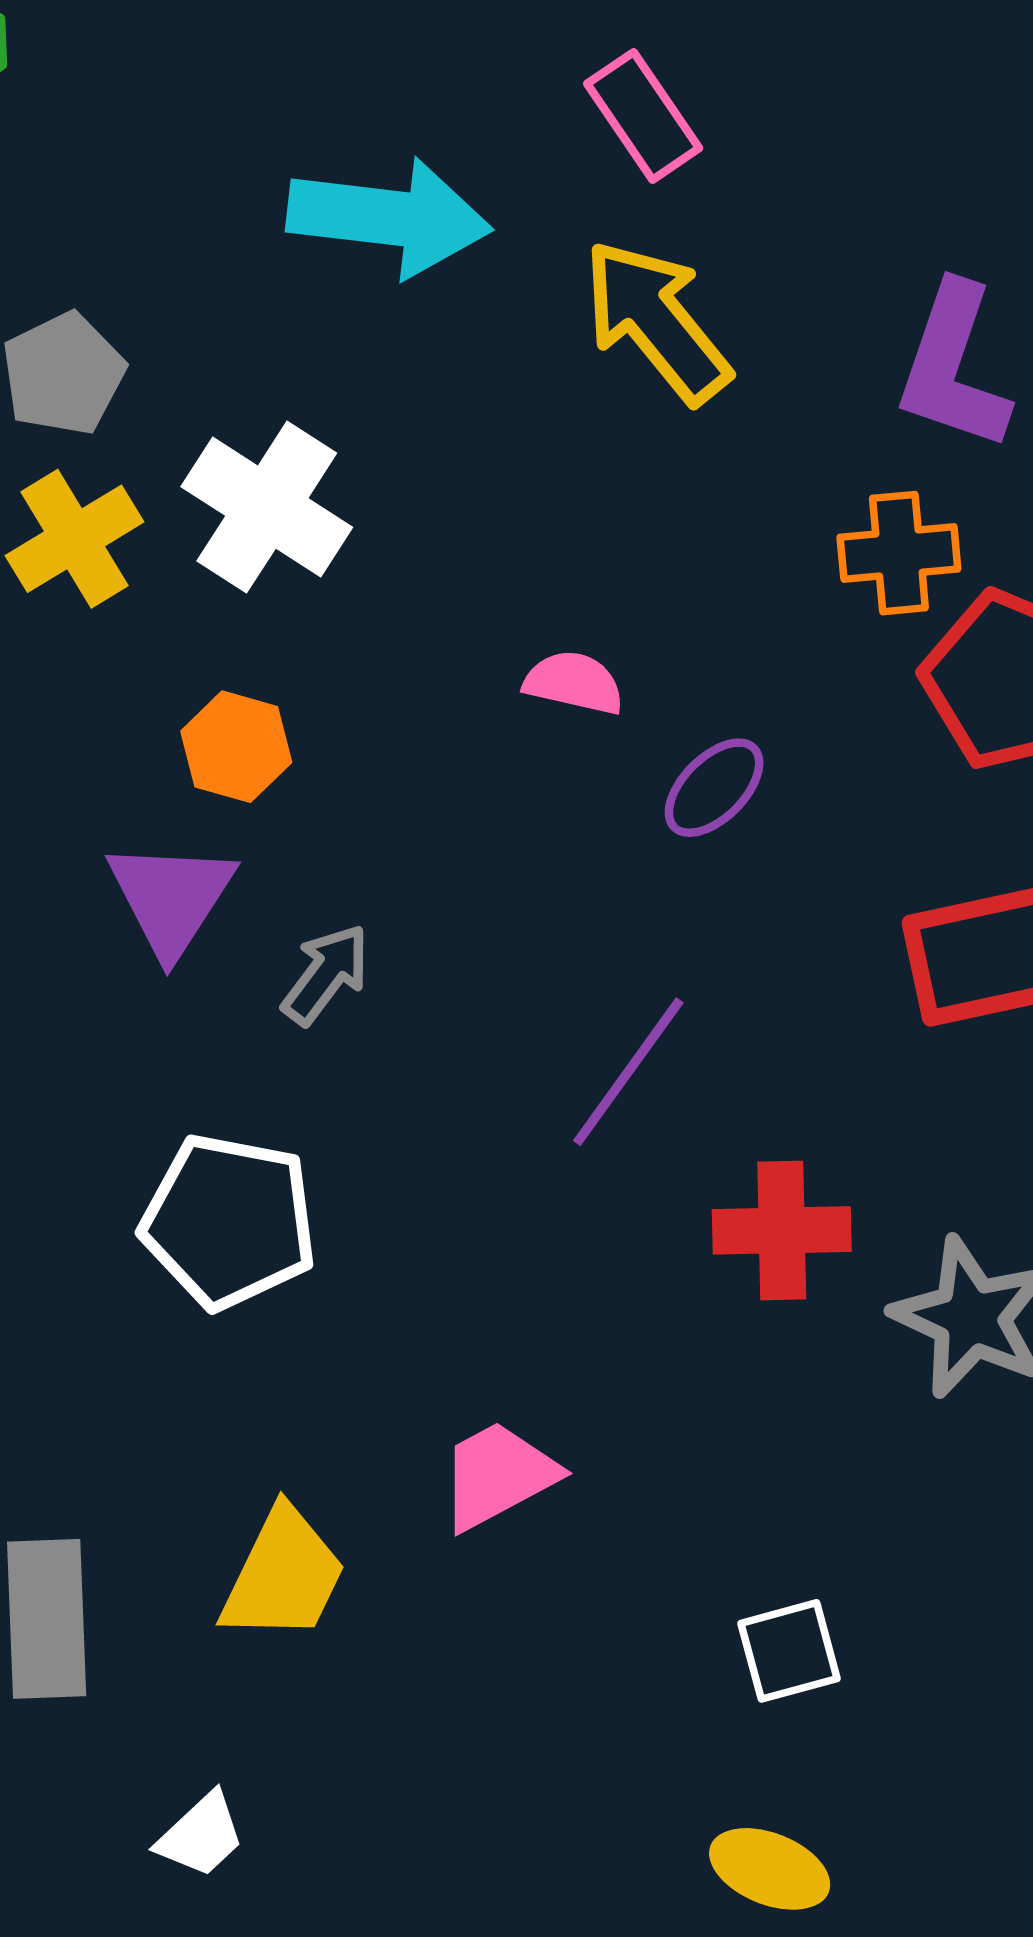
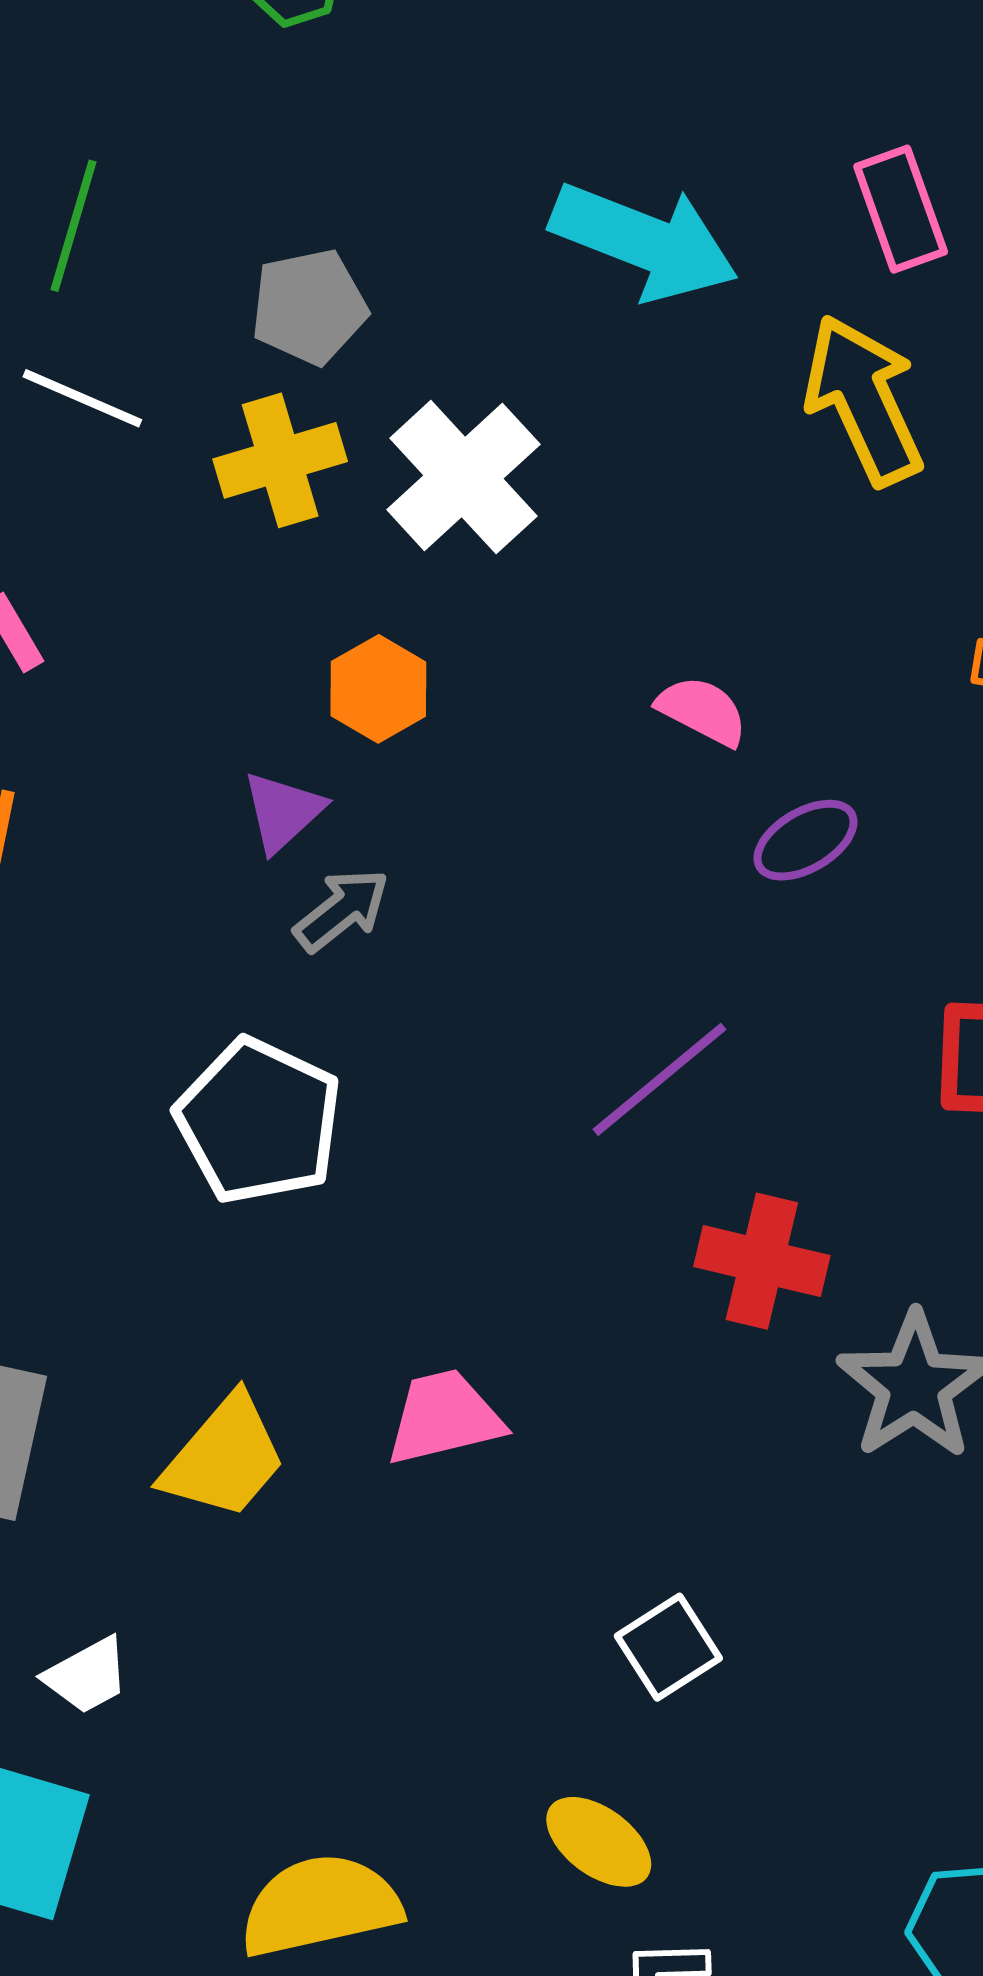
purple triangle: (171, 898) -> (283, 812), size x0.7
gray arrow: (326, 974) -> (342, 910), moved
white square: (789, 1651) -> (668, 1647), turned -32

